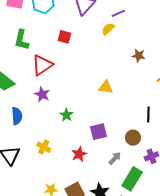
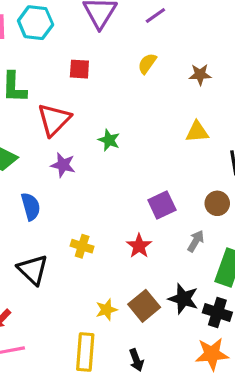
yellow semicircle: (108, 29) -> (147, 63), moved
yellow triangle: (106, 87) -> (197, 132), moved
green star: (66, 115) -> (109, 140), moved

